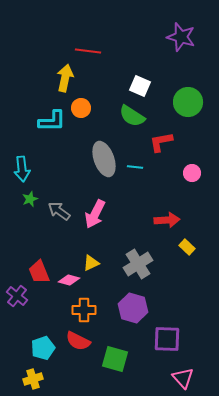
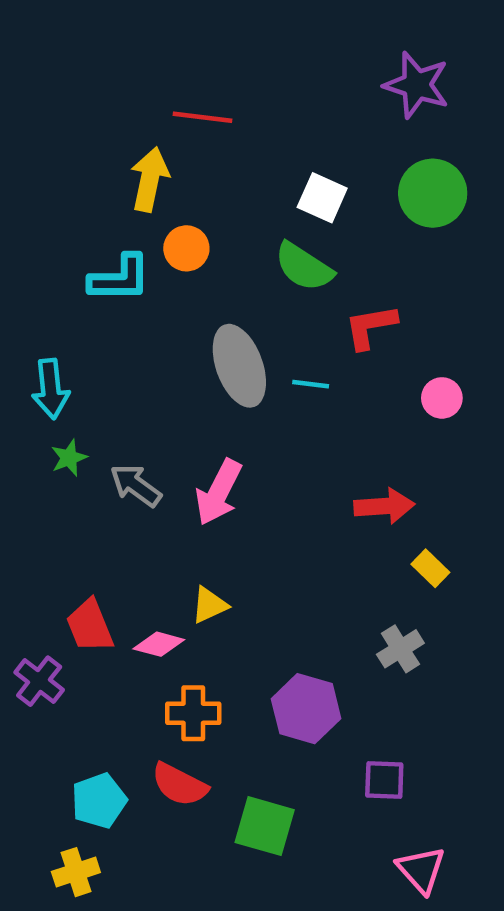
green circle: (188, 102) -> (433, 193), moved
gray cross: (138, 264) -> (400, 649), moved, size x0.7
purple square: (167, 339) -> (384, 780), size x0.7

